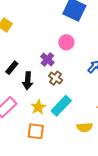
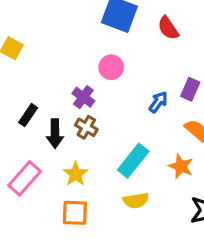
brown cross: (56, 78) -> (86, 127), moved
cyan rectangle: (61, 106) -> (133, 161), moved
yellow semicircle: (85, 127) -> (136, 200), moved

